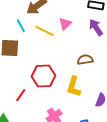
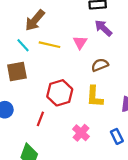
pink triangle: (65, 24) -> (80, 42), moved

